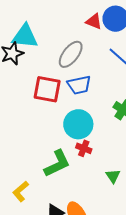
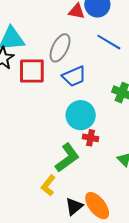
red square: (47, 89) -> (32, 71), moved
yellow L-shape: (21, 191) -> (48, 185), moved

